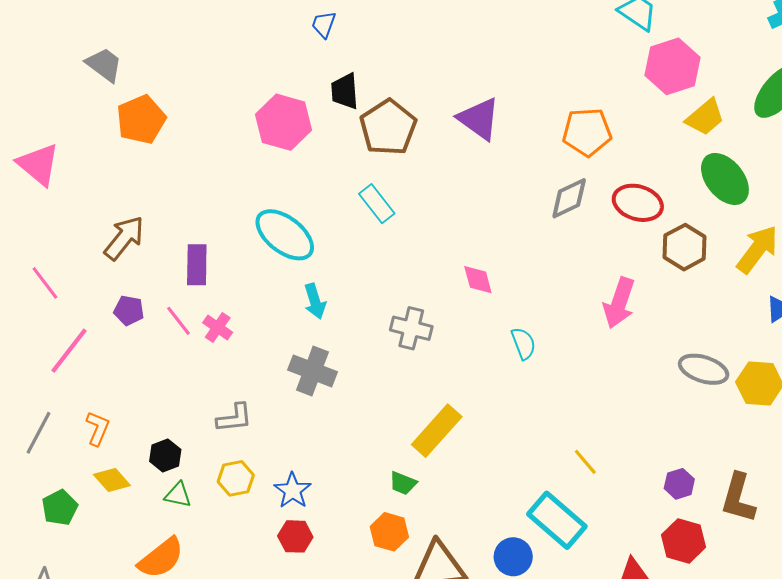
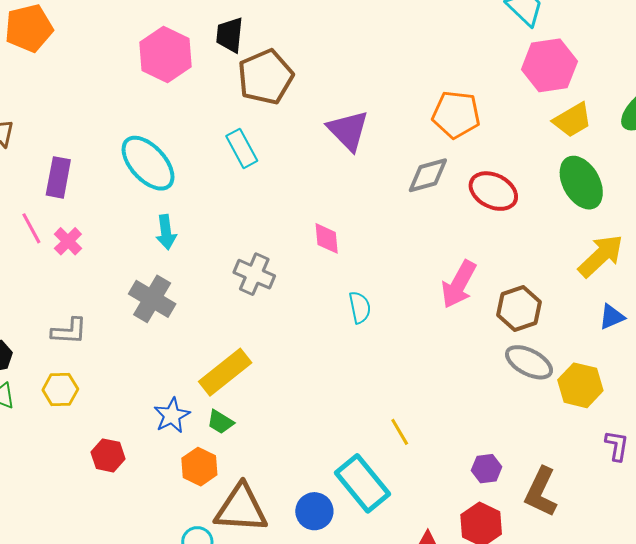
purple triangle: (479, 119) -> (348, 130), moved
brown hexagon: (685, 247) -> (519, 308), moved
yellow rectangle: (437, 431) -> (225, 372), moved
blue star: (293, 490) -> (172, 416), moved

